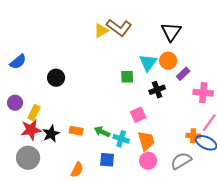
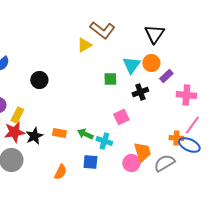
yellow triangle: (101, 31) -> (84, 45), moved
orange trapezoid: (146, 141) -> (142, 152), moved

